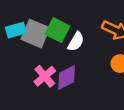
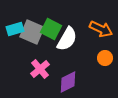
white semicircle: (76, 42) -> (67, 39), size x1.4
purple diamond: (67, 77) -> (68, 82), moved

